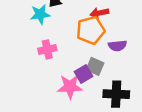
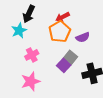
gray square: (95, 66) -> (70, 57), turned 32
pink star: (70, 87) -> (31, 81), moved

